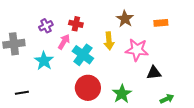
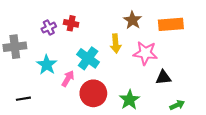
orange rectangle: (161, 23) -> (171, 24), size x1.6
red cross: (76, 24) -> (71, 23), moved
pink arrow: (64, 42) -> (68, 79), moved

